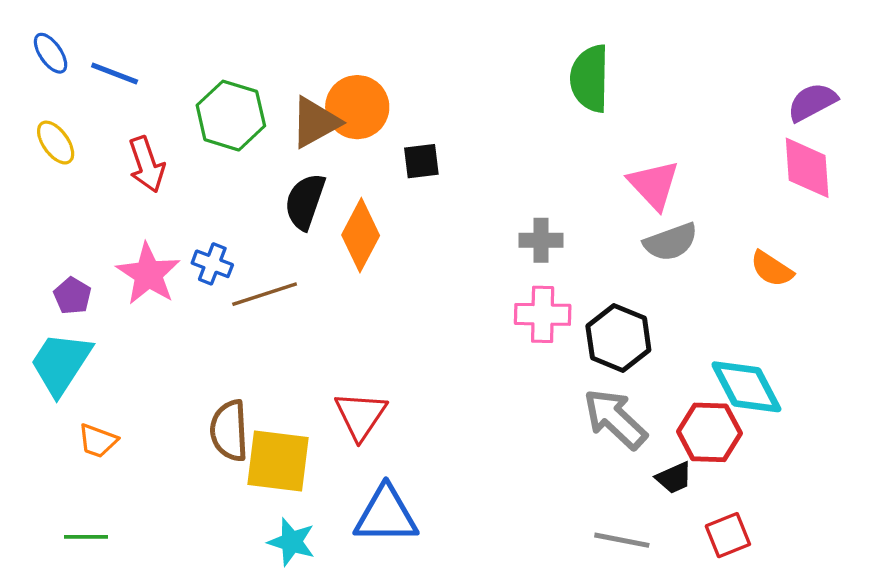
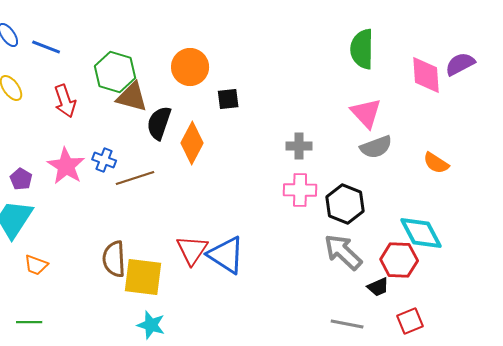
green semicircle: (590, 78) -> (362, 49), moved
brown triangle: (315, 122) -> (132, 97), moved, turned 44
pink diamond: (807, 168) -> (426, 75), moved
blue triangle: (386, 515) -> (226, 255), moved, turned 33

